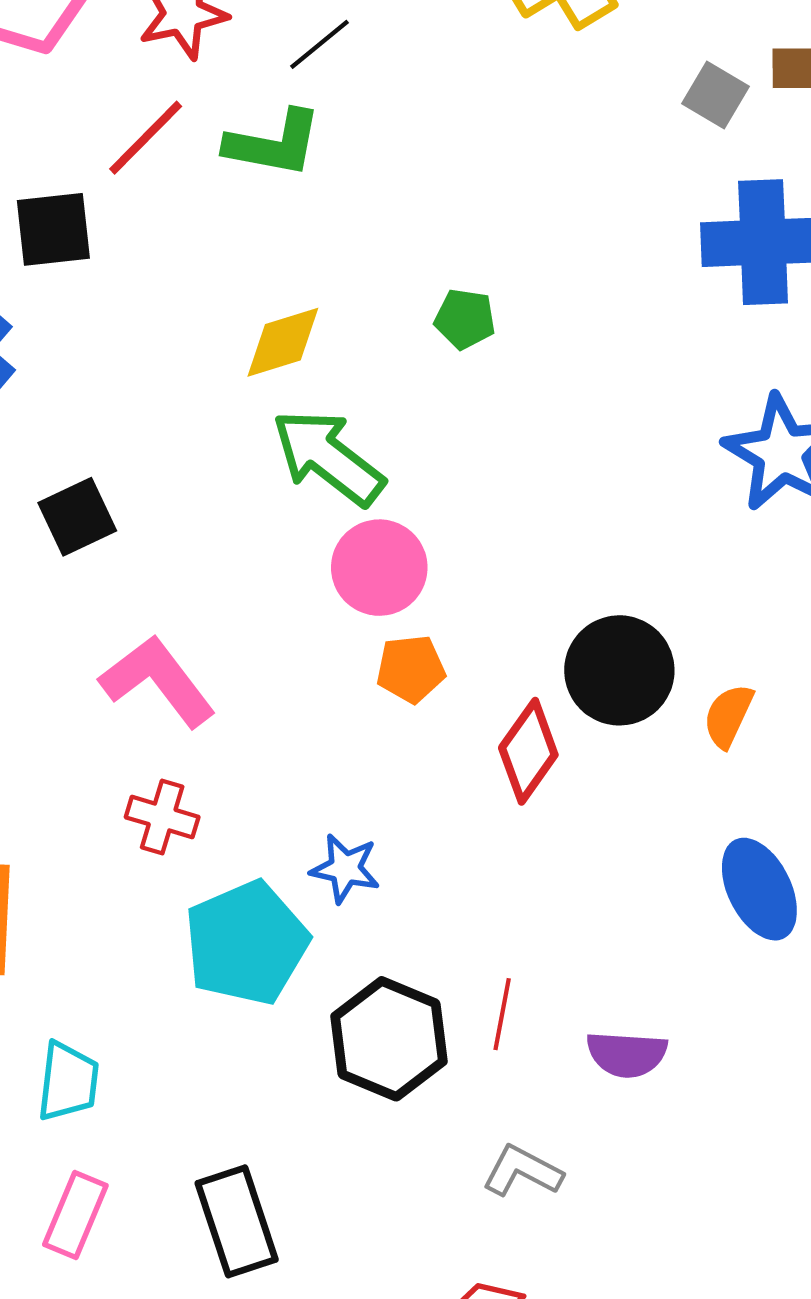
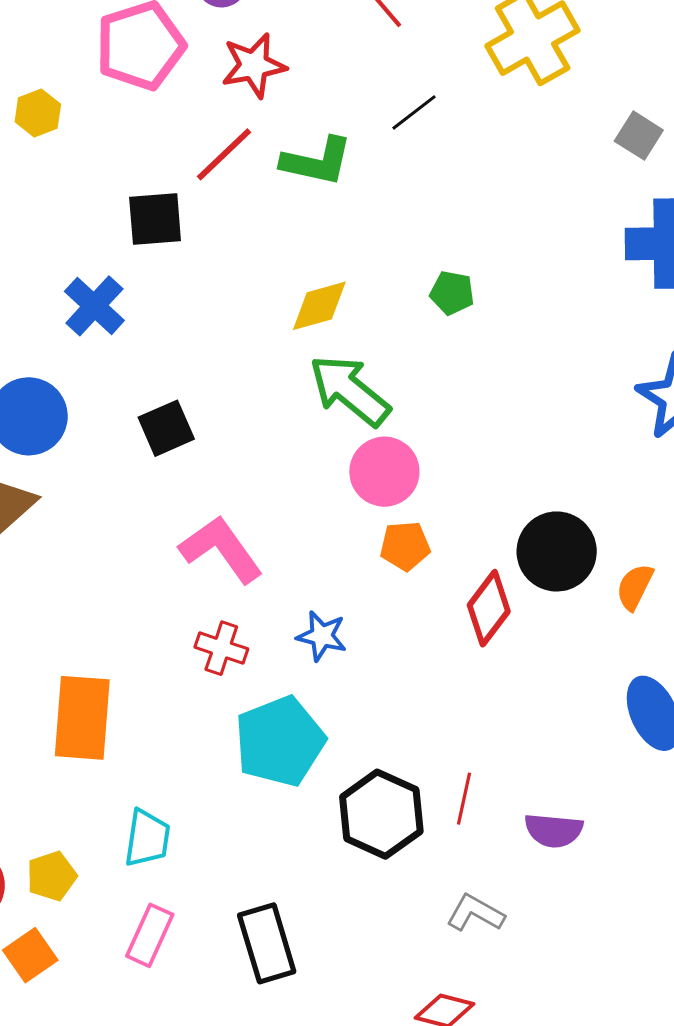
black line: (319, 44) -> (414, 112), moved
blue star: (345, 868) -> (322, 636), moved

